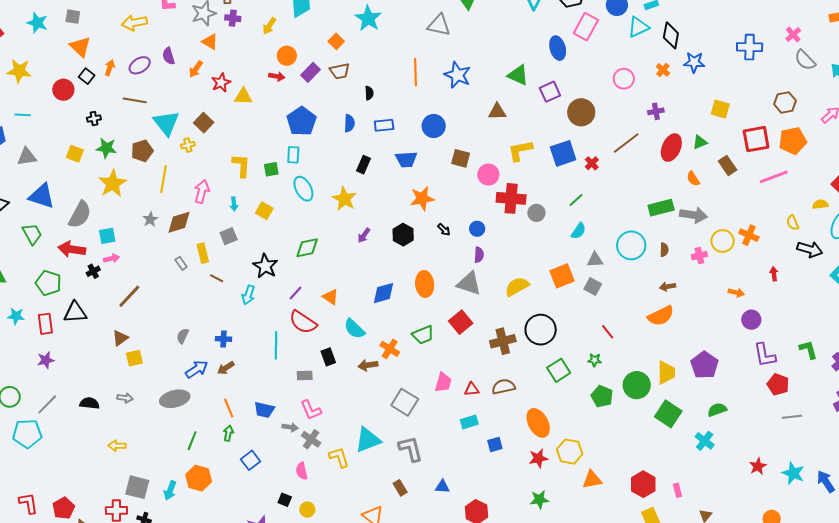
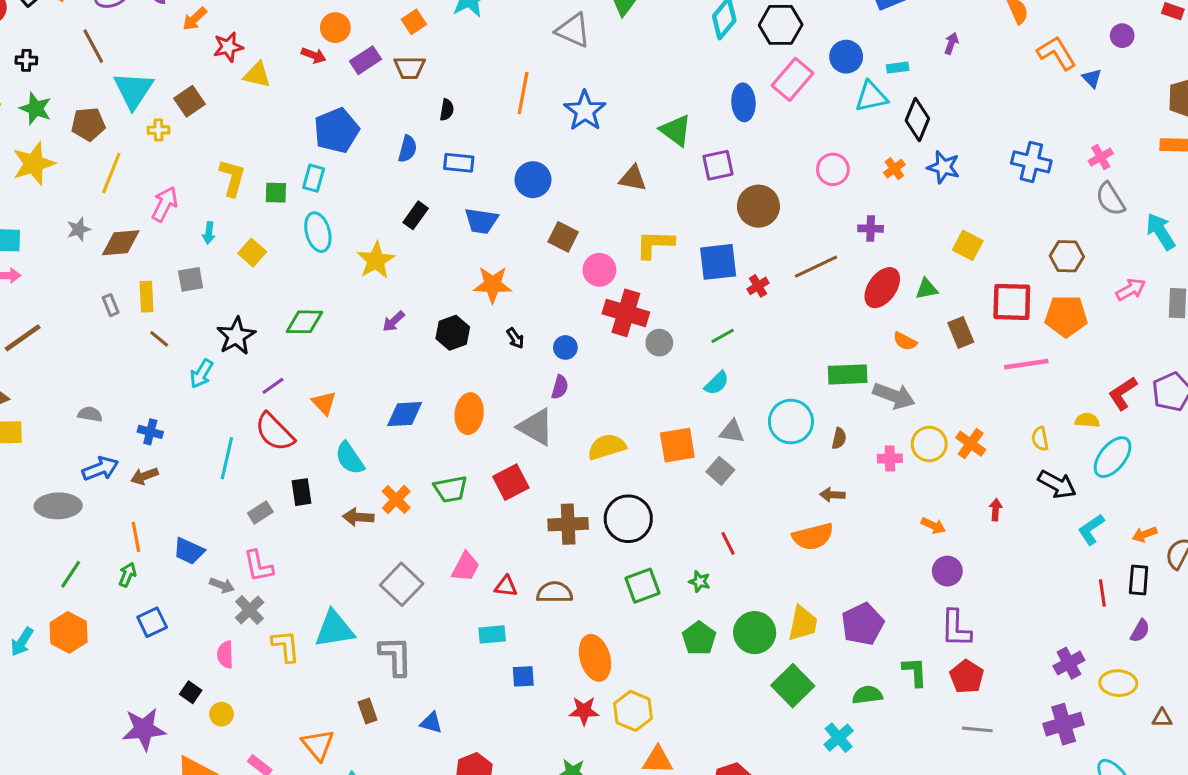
brown line: (135, 100) -> (93, 46), turned 40
orange semicircle: (693, 179) -> (905, 341), turned -42
gray semicircle: (183, 336) -> (90, 414), turned 63
green L-shape: (808, 350) -> (915, 672), moved
gray rectangle: (305, 376) -> (260, 512), turned -42

